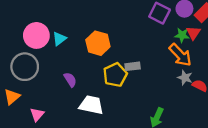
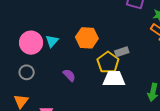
gray circle: (25, 67) -> (27, 72), size x0.6
white trapezoid: (91, 105) -> (114, 79), moved

